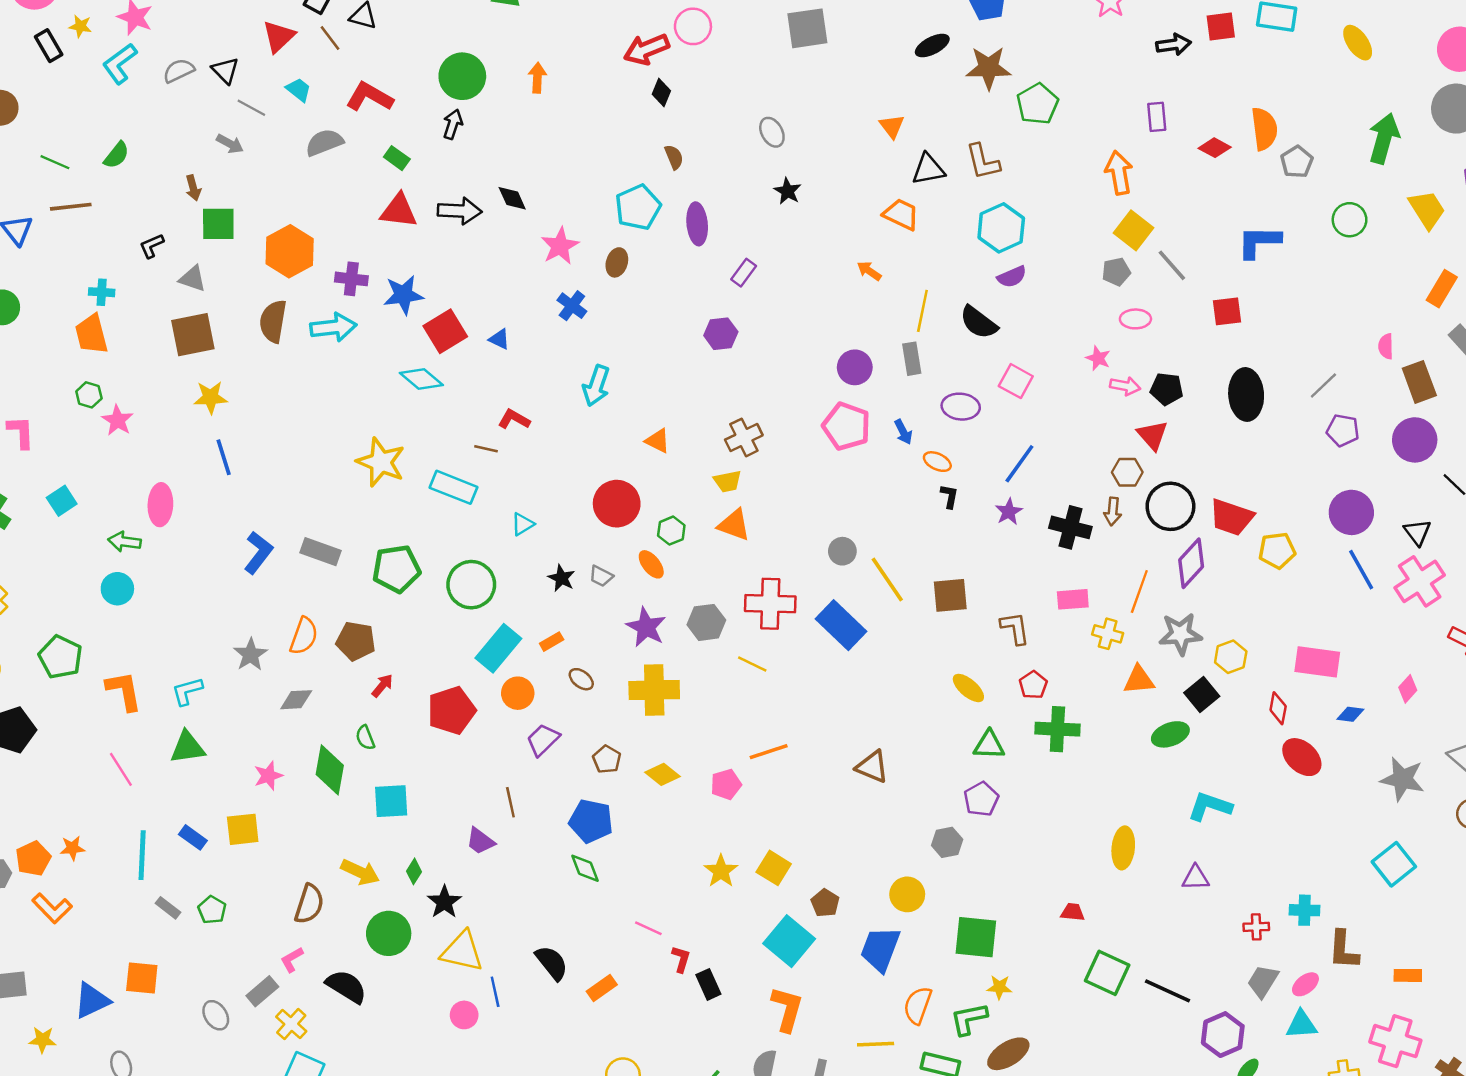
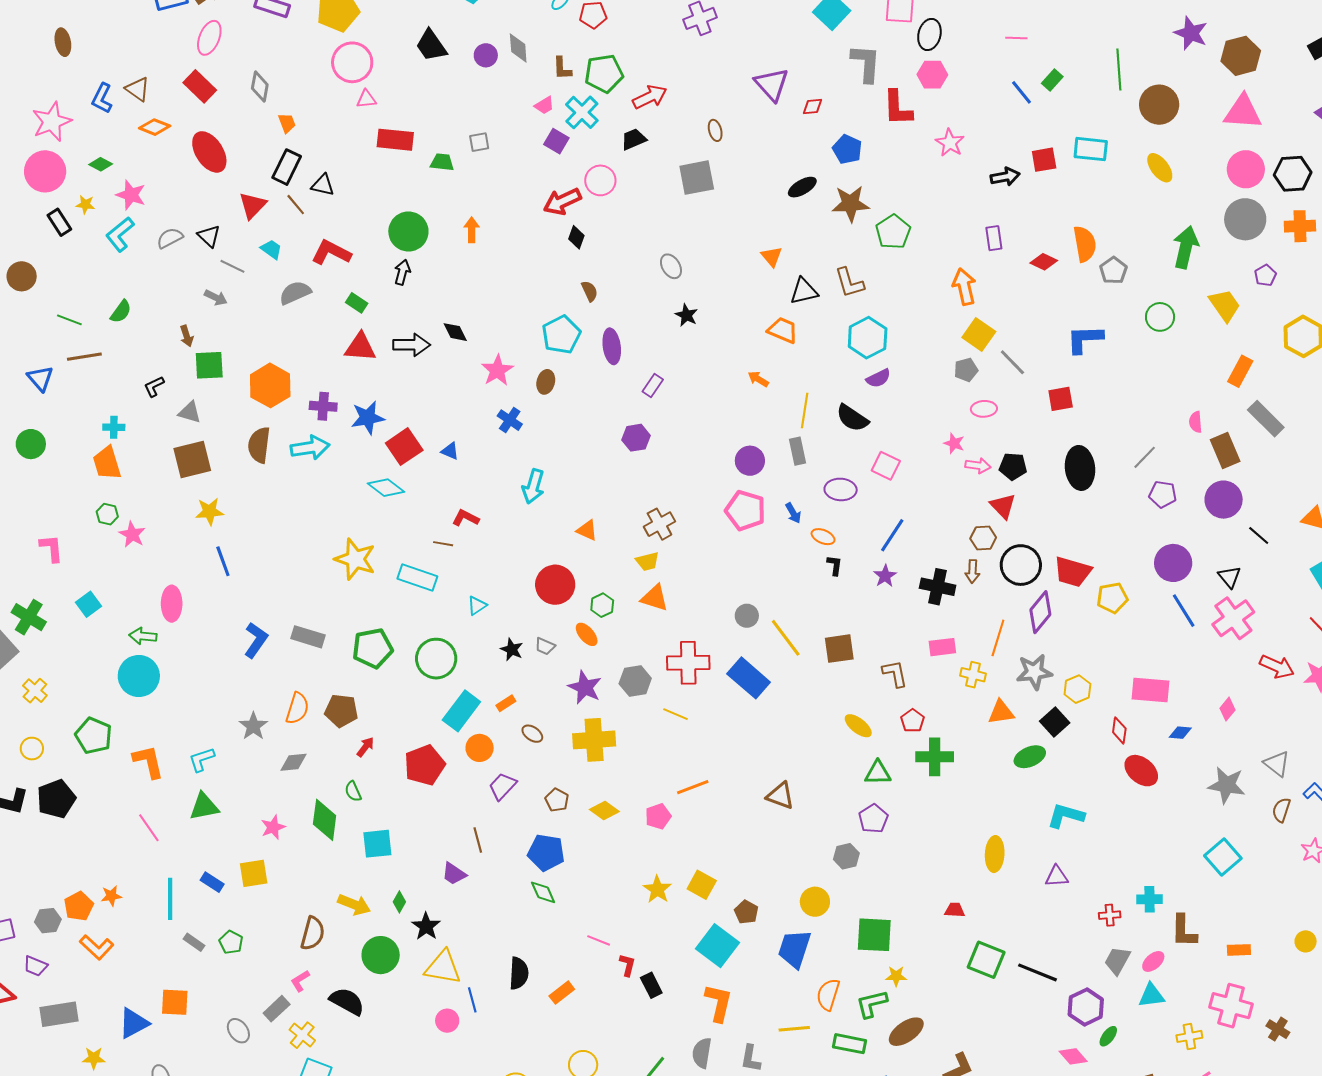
cyan circle: (117, 589) -> (139, 676), size x1.5
black semicircle: (552, 963) -> (519, 973), turned 44

